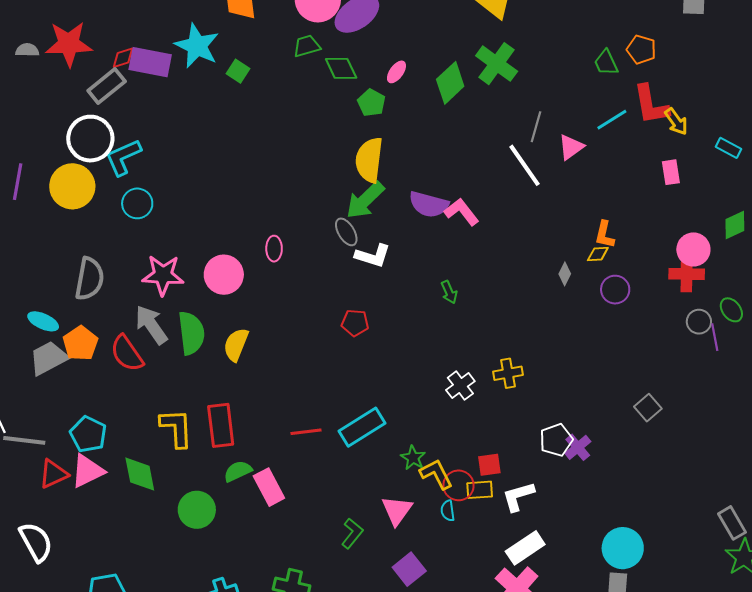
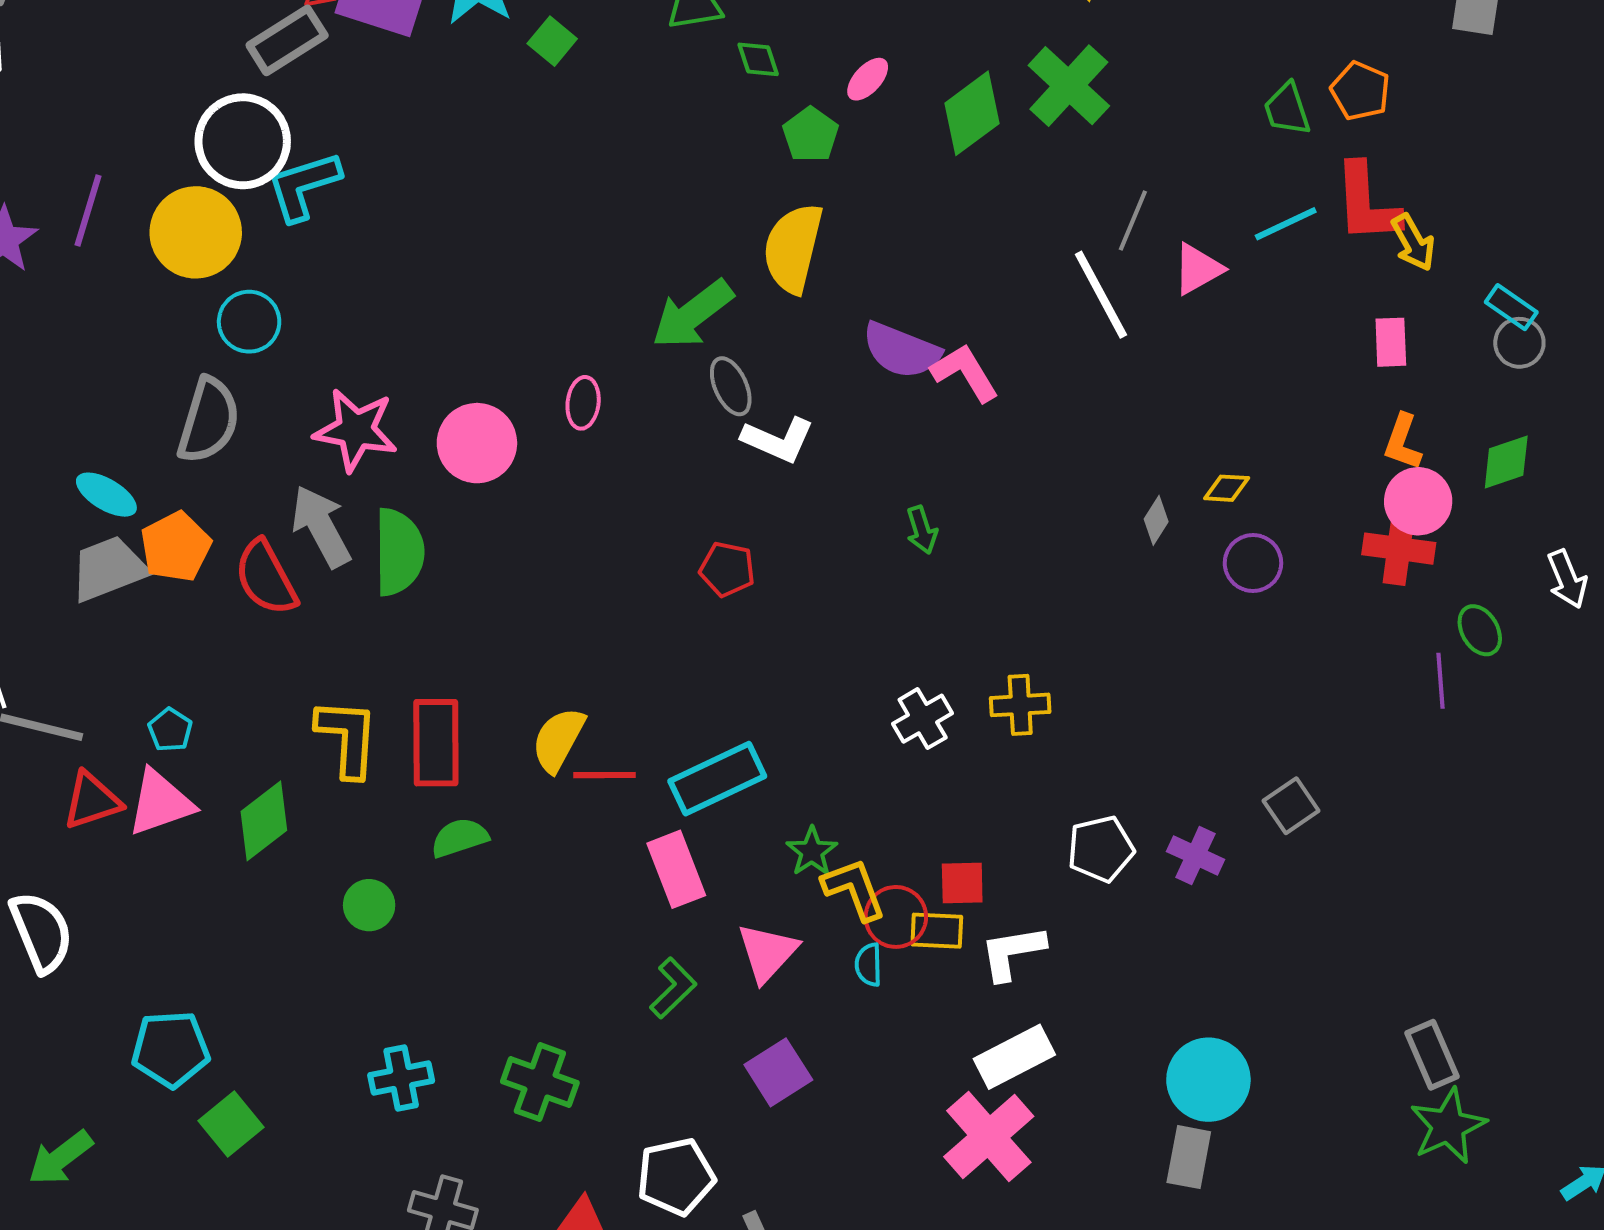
green diamond: (341, 68) -> (758, 59), size x0.7
green arrow: (365, 200) -> (692, 314), moved
cyan circle: (137, 203) -> (249, 322), moved
orange L-shape: (605, 235) -> (1403, 442), moved
gray circle: (699, 322) -> (1519, 343), moved
yellow semicircle: (236, 345) -> (558, 740), moved
cyan pentagon: (88, 434) -> (170, 730), size x0.6
purple cross: (578, 447) -> (1196, 855), moved, turned -32
green diamond: (140, 474) -> (264, 821), turned 57
pink rectangle: (269, 487) -> (676, 869), moved
green circle: (197, 510) -> (369, 905), size x0.7

